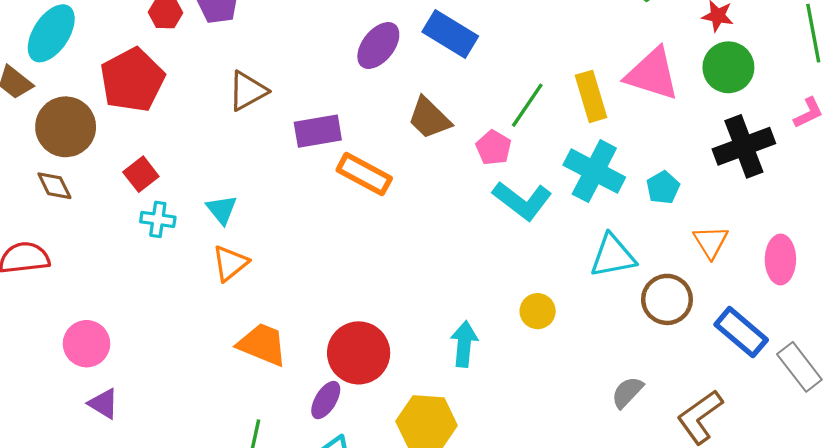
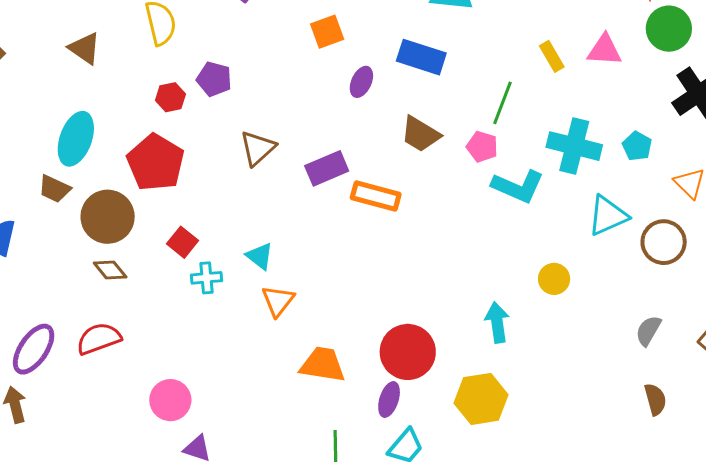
purple ellipse: (378, 46) -> (361, 82), size x0.7
pink triangle: (652, 74) -> (604, 50), size x0.7
yellow rectangle: (591, 96) -> (552, 56), moved, size x0.7

